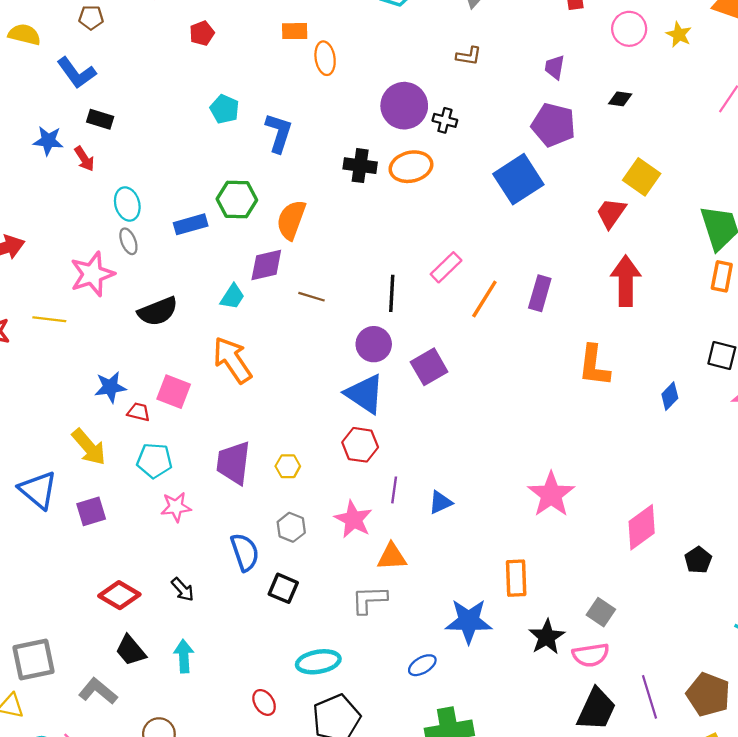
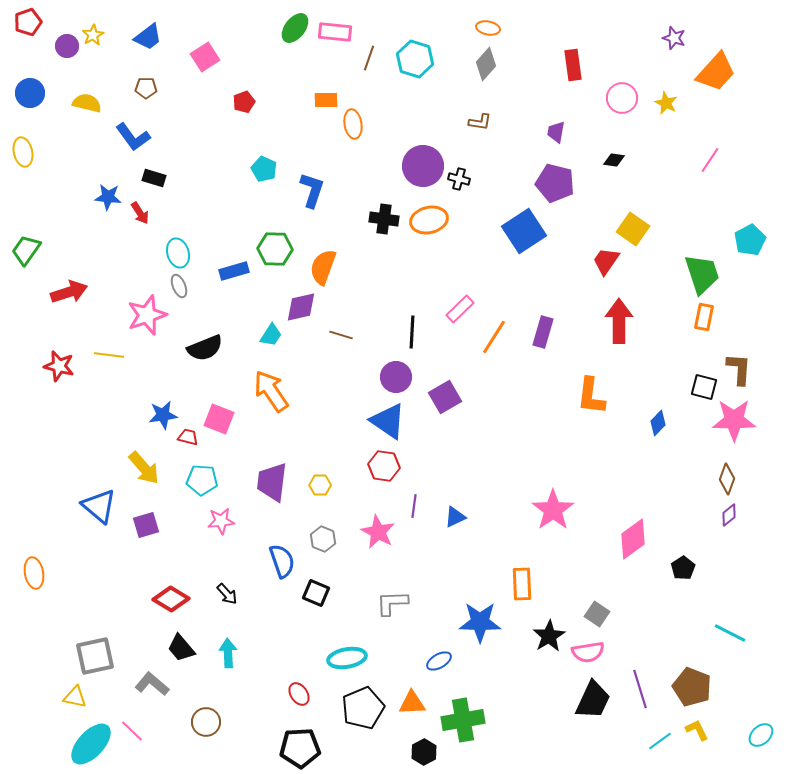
orange triangle: (392, 557) -> (412, 703), moved

